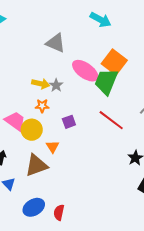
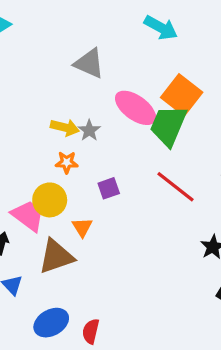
pink trapezoid: (15, 121) -> (28, 216), moved

